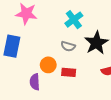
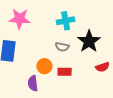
cyan cross: (74, 20) -> (66, 21), turned 30

